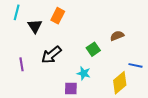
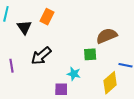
brown semicircle: (117, 36) -> (107, 36), size x1.5
green square: (93, 49) -> (90, 54), moved, turned 32

